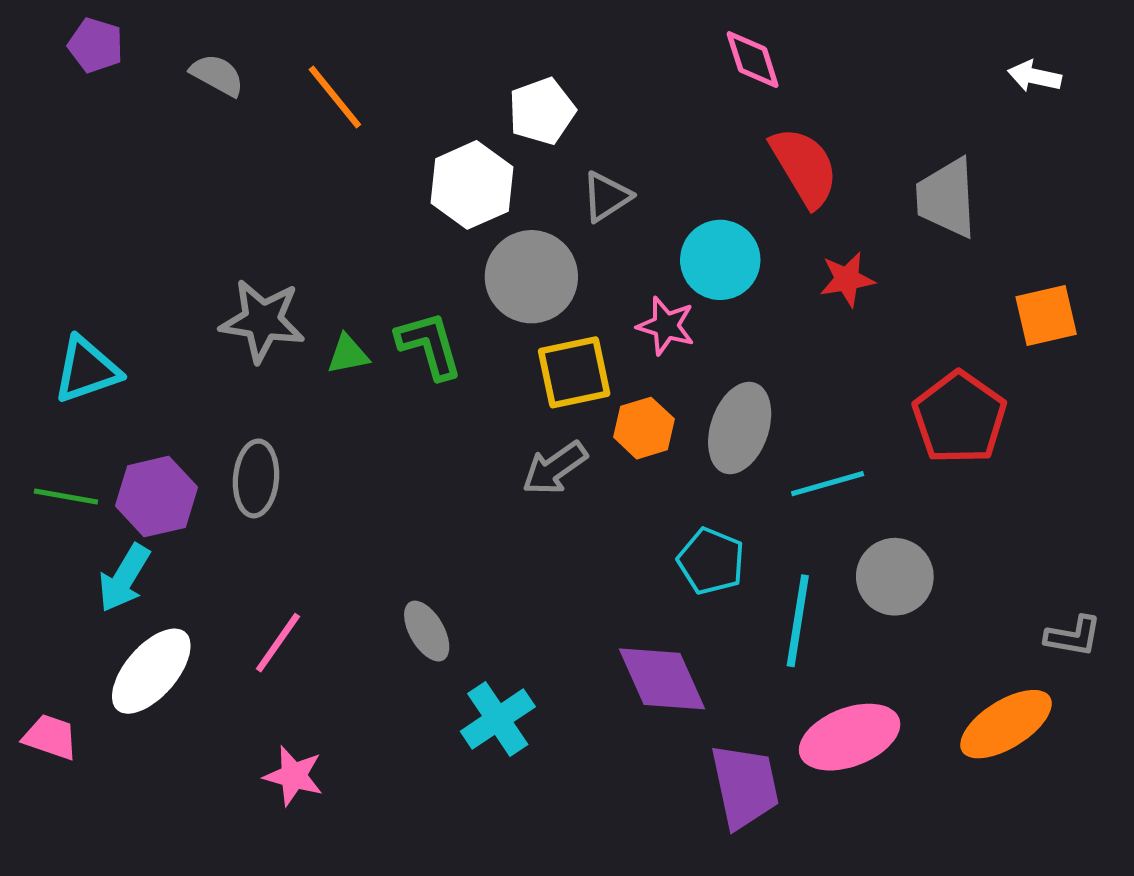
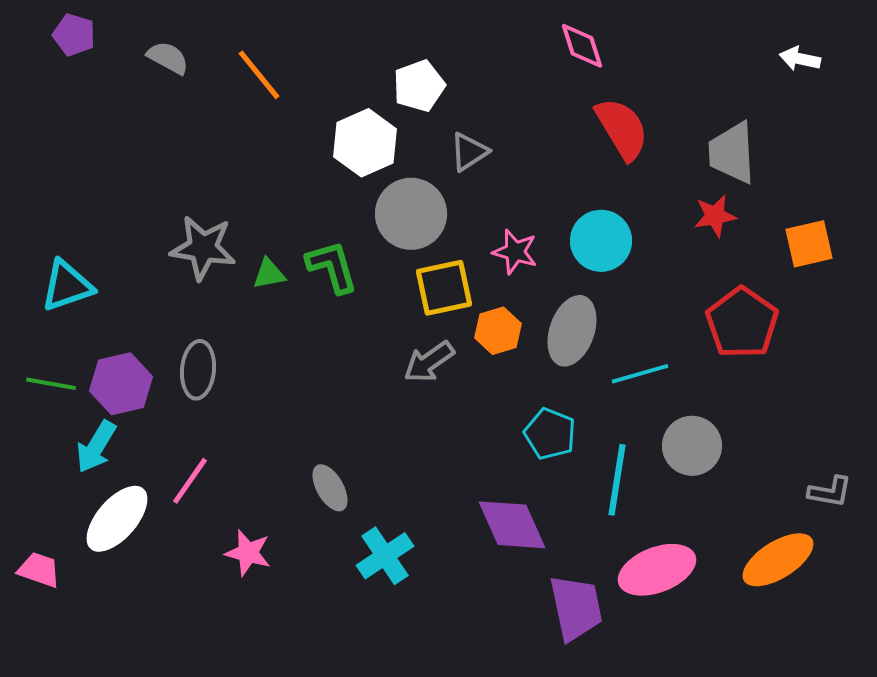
cyan circle: (720, 260) -> (601, 241), moved
red star: (847, 279) -> (715, 216), moved
pink line: (278, 643) -> (190, 481), moved
pink star: (294, 776) -> (248, 553), moved

